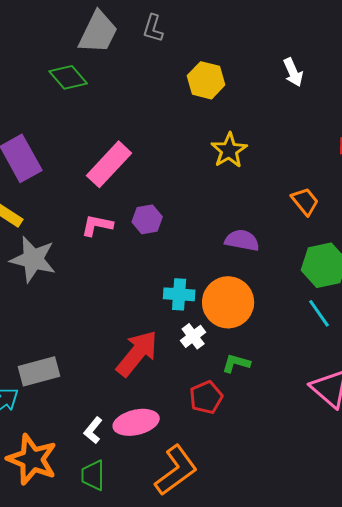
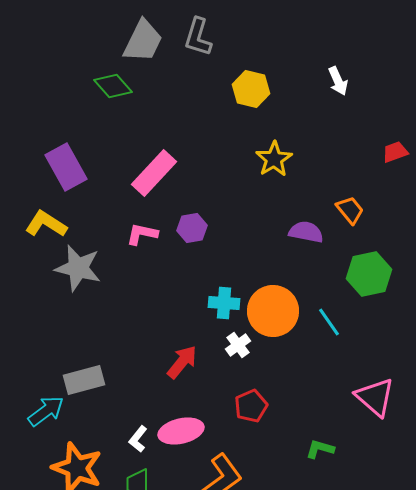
gray L-shape: (153, 28) -> (198, 37), size x1.4
purple semicircle: (242, 240) -> (306, 232), moved
cyan line: (319, 313) -> (329, 322), moved
red arrow: (137, 353) -> (182, 362), size x0.7
green L-shape: (236, 363) -> (320, 449), moved

